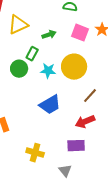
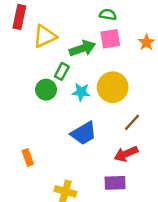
pink square: (80, 33) -> (110, 39), moved, turned -30
green arrow: (49, 35) -> (82, 48), size x1.5

